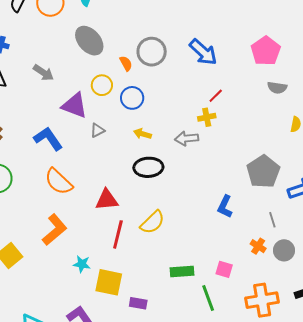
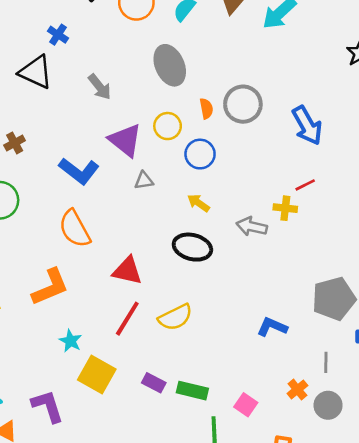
blue L-shape: (48, 139) -> (79, 171), turned 144
blue L-shape: (225, 207) -> (272, 327), turned 70
purple rectangle: (138, 303) -> (154, 383), moved

